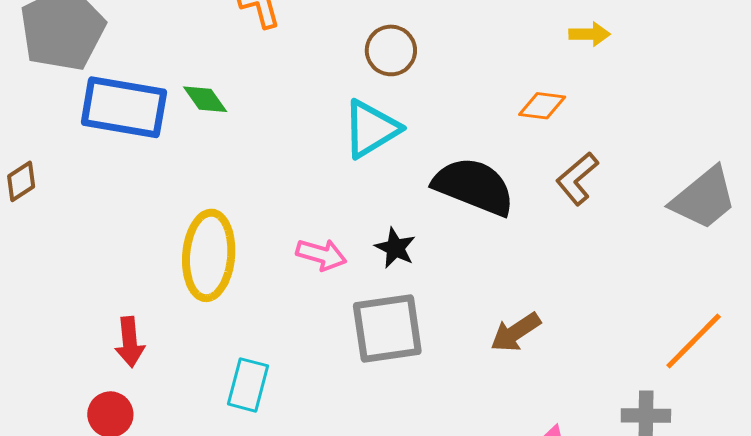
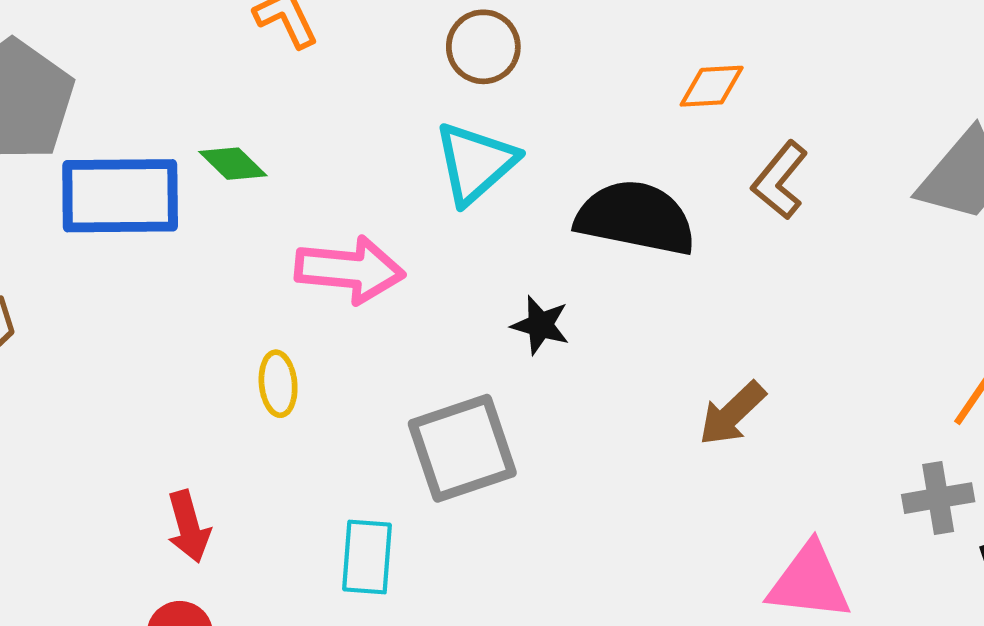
yellow ellipse: (209, 255) -> (278, 384), size x0.5
pink arrow: (321, 255) -> (350, 270), moved, size x1.5
gray square: (387, 328) -> (462, 448), moved

